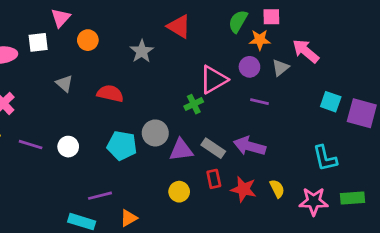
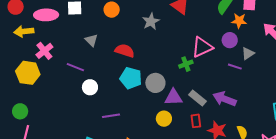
gray triangle: (280, 68) -> (248, 53), moved
purple line: (31, 145) -> (75, 67), moved
cyan pentagon: (122, 146) -> (131, 78), moved
yellow circle: (179, 192) -> (164, 119), moved
purple line: (100, 196) -> (111, 116), moved

